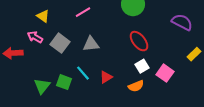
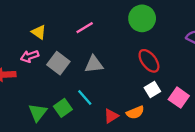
pink arrow: (35, 37) -> (30, 56), turned -49
red triangle: (106, 77) -> (111, 116), moved
green square: (64, 82) -> (63, 108), turned 35
orange semicircle: (136, 86) -> (135, 112), moved

